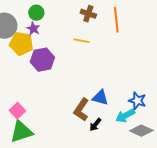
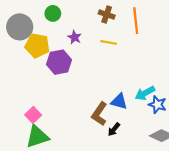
purple star: (33, 29) -> (75, 37), moved
yellow line: (81, 41) -> (109, 42), moved
cyan arrow: (125, 116) -> (145, 93), moved

